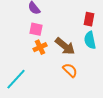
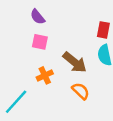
orange cross: (40, 47) -> (45, 75), moved

